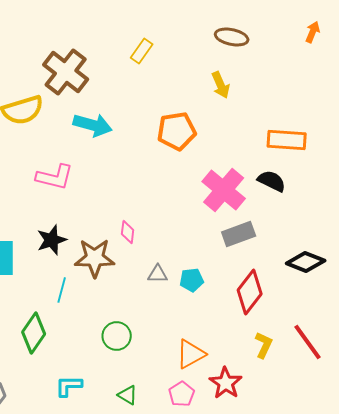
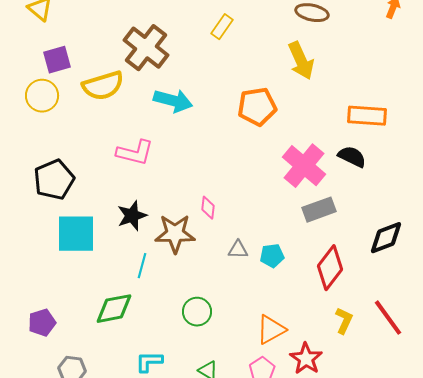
yellow arrow: (221, 85) -> (301, 61), size x1.4
black diamond: (306, 262) -> (386, 238), turned -42
green diamond: (34, 333) -> (114, 309), turned 45

